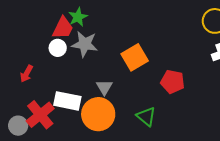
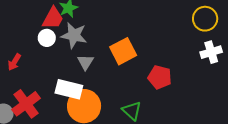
gray triangle: (104, 87) -> (85, 62), moved
white rectangle: (67, 101) -> (69, 89), moved

